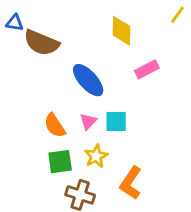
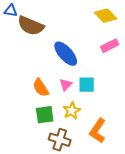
yellow diamond: (121, 31) -> (106, 16), moved, turned -45

